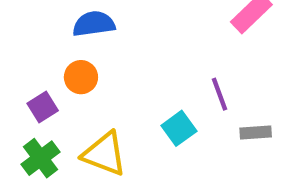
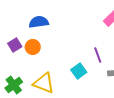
purple square: (43, 107) -> (15, 45), moved

